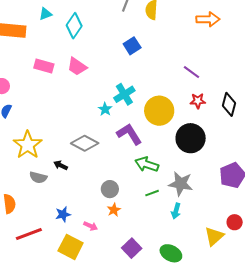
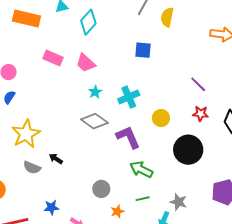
blue square: (132, 46) -> (143, 50), turned 30
cyan star: (105, 109) -> (95, 92), moved
yellow circle: (159, 111) -> (161, 118), size x0.6
gray diamond: (85, 143) -> (94, 121), moved
gray star: (181, 184) -> (178, 202), moved, size x0.7
orange star: (114, 210) -> (117, 211), moved

